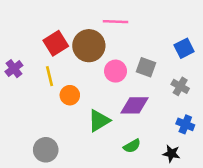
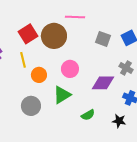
gray square: (146, 67) -> (103, 39), moved
pink circle: (116, 71) -> (70, 69), moved
purple diamond: (135, 105) -> (103, 83), moved
gray circle: (46, 150) -> (31, 106), moved

